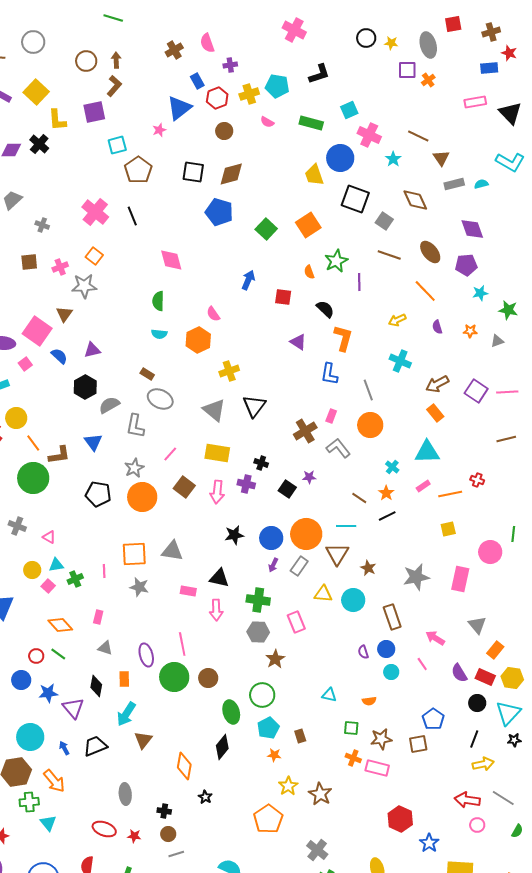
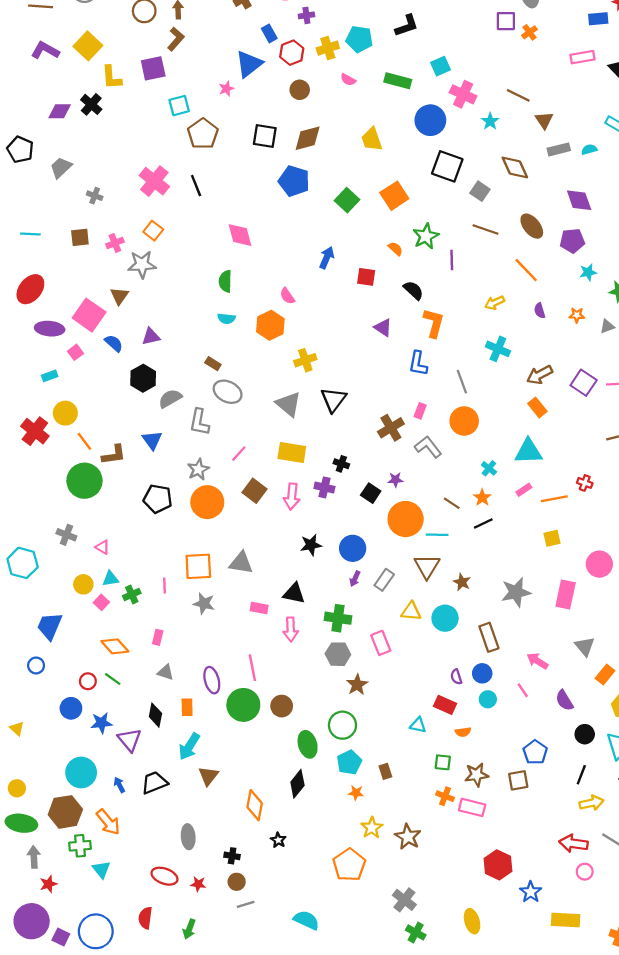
yellow trapezoid: (314, 175) -> (372, 139), moved
orange semicircle: (309, 272) -> (395, 249), turned 152
orange circle: (306, 534) -> (406, 519), moved
red rectangle: (485, 677) -> (445, 705), moved

